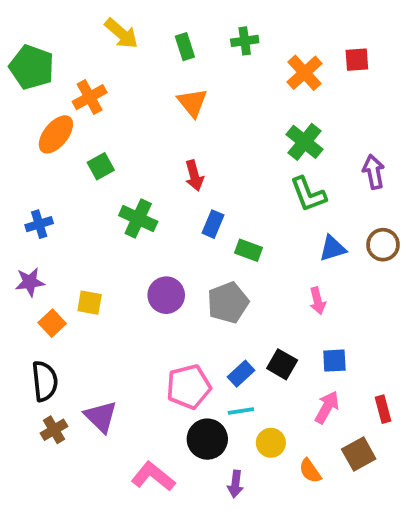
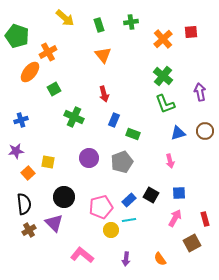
black circle: (207, 439) -> (64, 197), moved
yellow circle: (271, 443) -> (111, 230), moved
orange semicircle: (310, 471) -> (160, 259), moved

